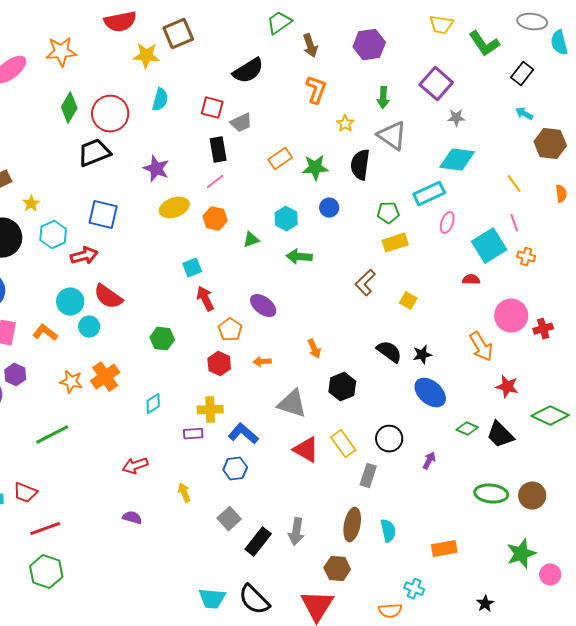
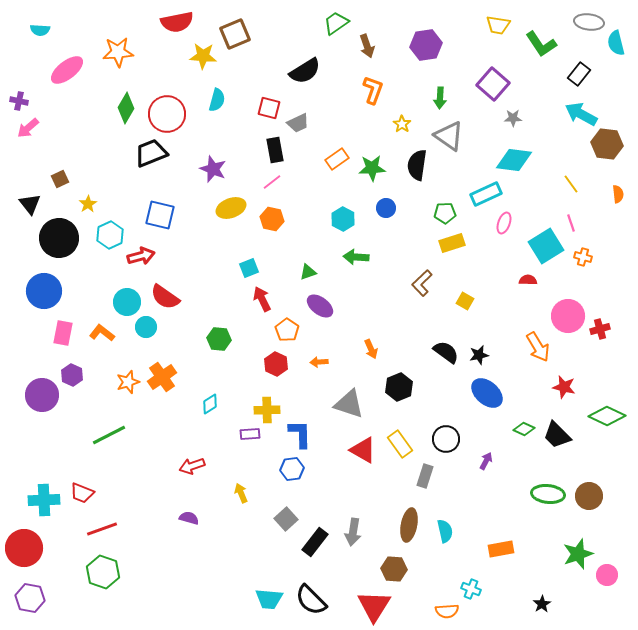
cyan arrow: (524, 114) -> (581, 114), size x1.8
green triangle: (251, 240) -> (308, 272), moved
orange star: (71, 382) -> (128, 382), turned -30
blue L-shape: (243, 434) -> (300, 434), turned 48

